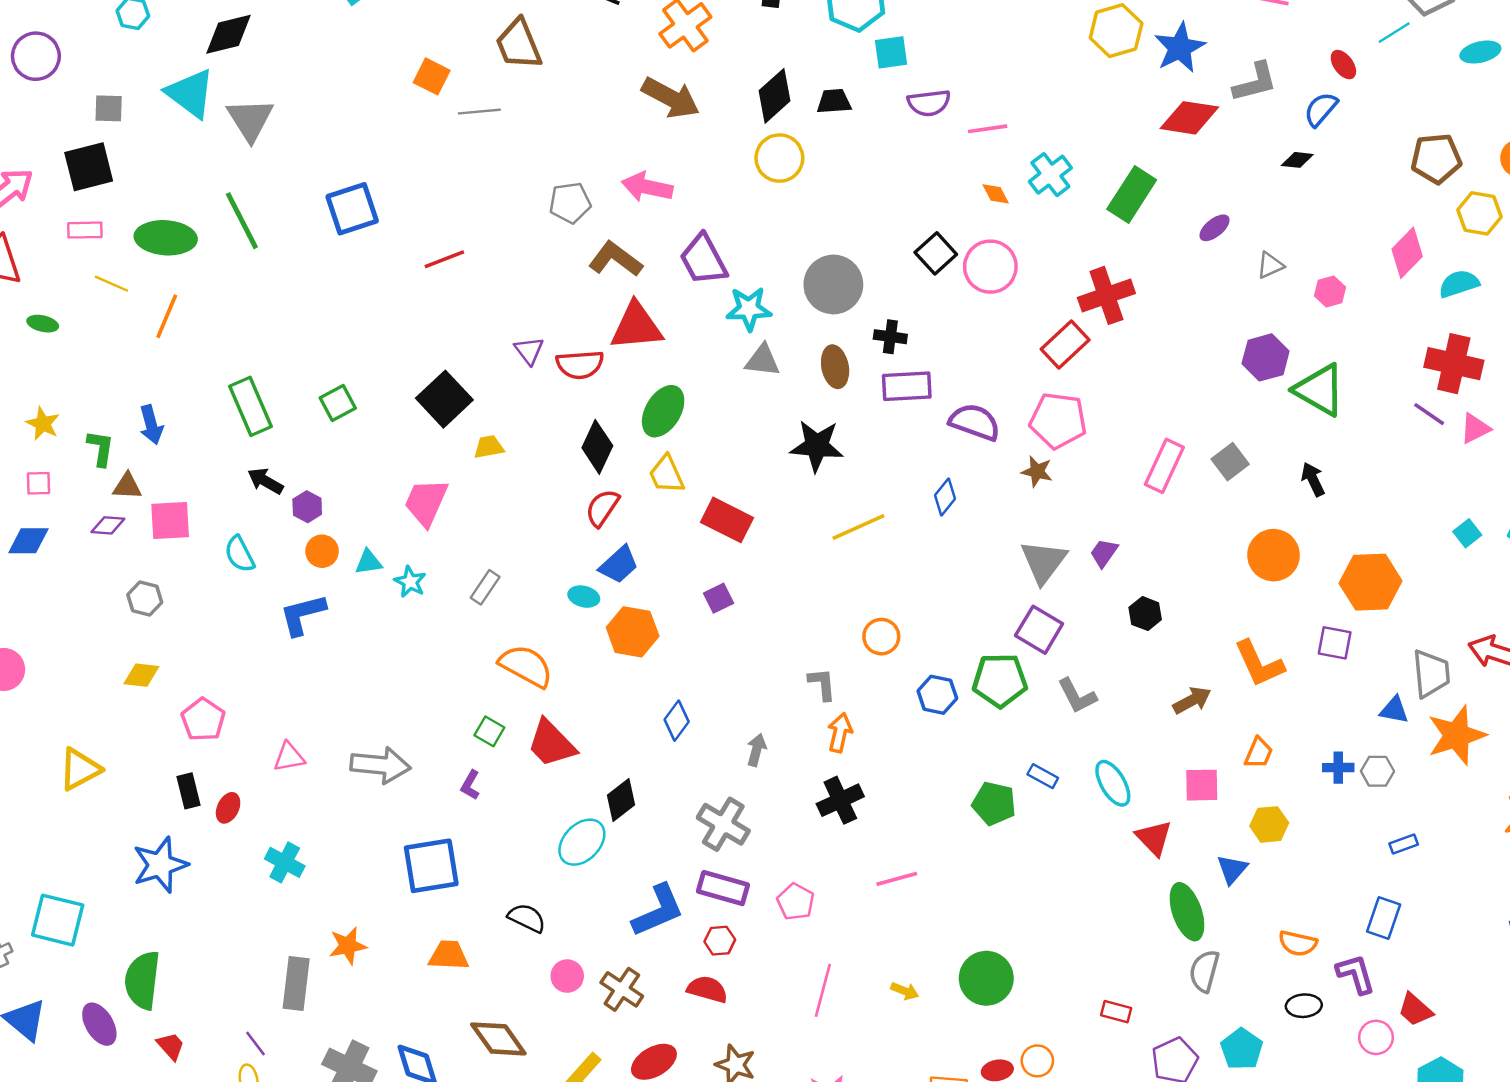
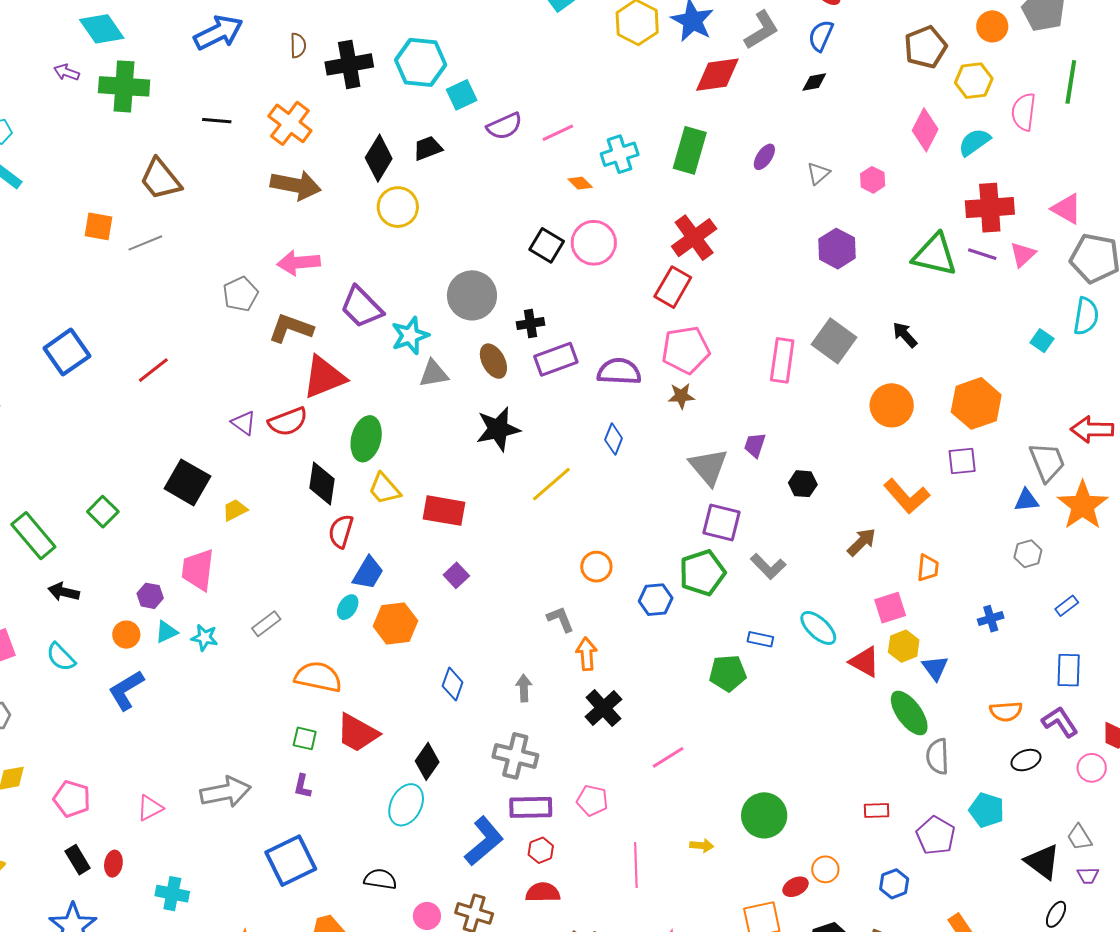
cyan cross: (1050, 175) -> (620, 154), turned 36
green triangle: (1320, 390) -> (935, 255), moved
gray square: (1230, 462) -> (834, 341), size x1.4
purple hexagon: (307, 507) -> (150, 596), moved
gray rectangle: (485, 587) -> (266, 624), turned 36
cyan ellipse: (584, 597) -> (348, 607), turned -55
blue cross: (1338, 768) -> (991, 619), moved
yellow hexagon: (1269, 824) -> (904, 646), moved

